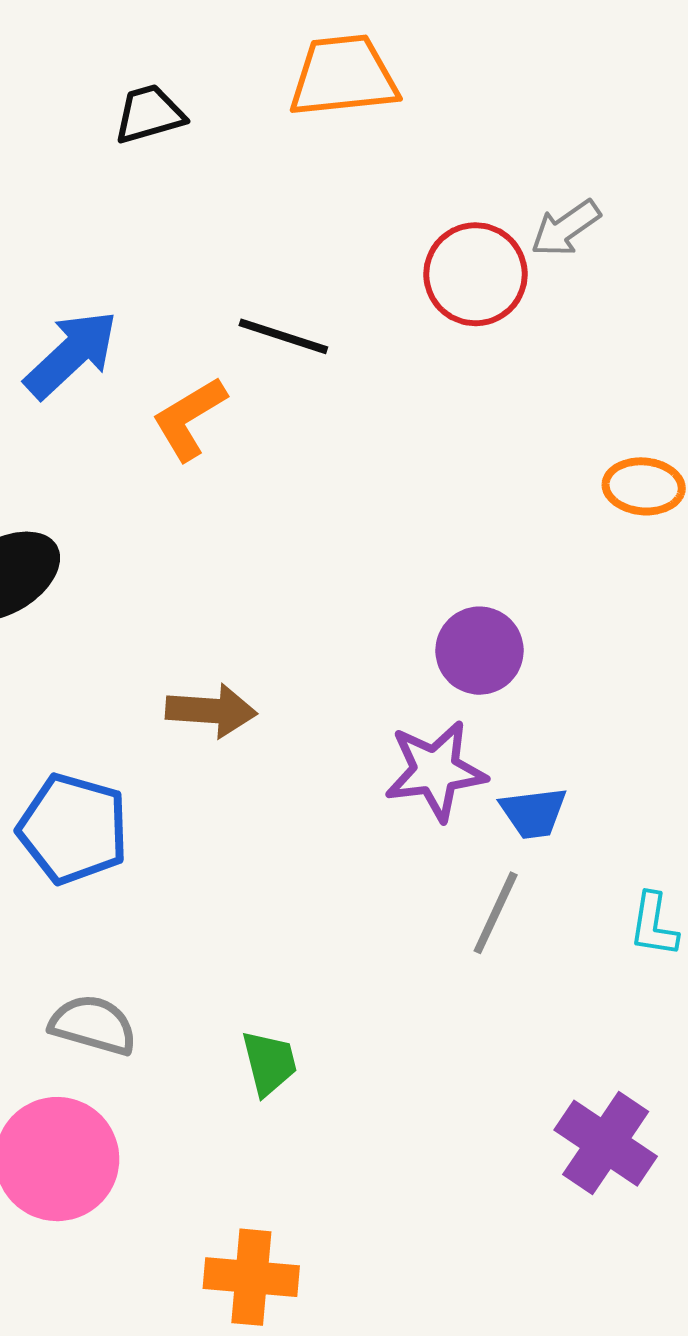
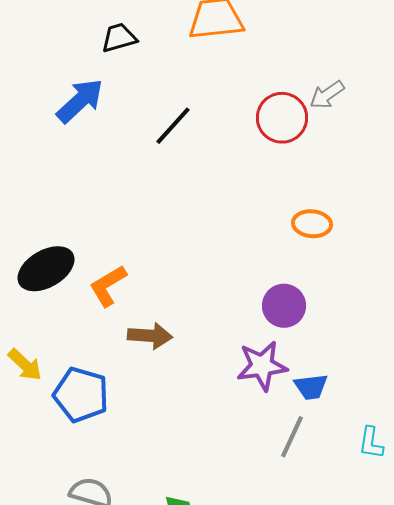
black line: (283, 336) -> (173, 126), moved, turned -66
blue arrow: (71, 354) -> (80, 101), moved
orange L-shape: (189, 418) -> (108, 286), moved
orange ellipse: (644, 486) -> (312, 224), moved

